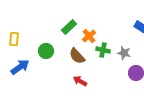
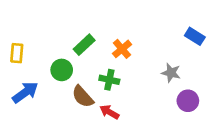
green rectangle: (69, 27) -> (84, 45), moved
green cross: (103, 50) -> (109, 80), moved
brown semicircle: (77, 56) -> (83, 97), moved

